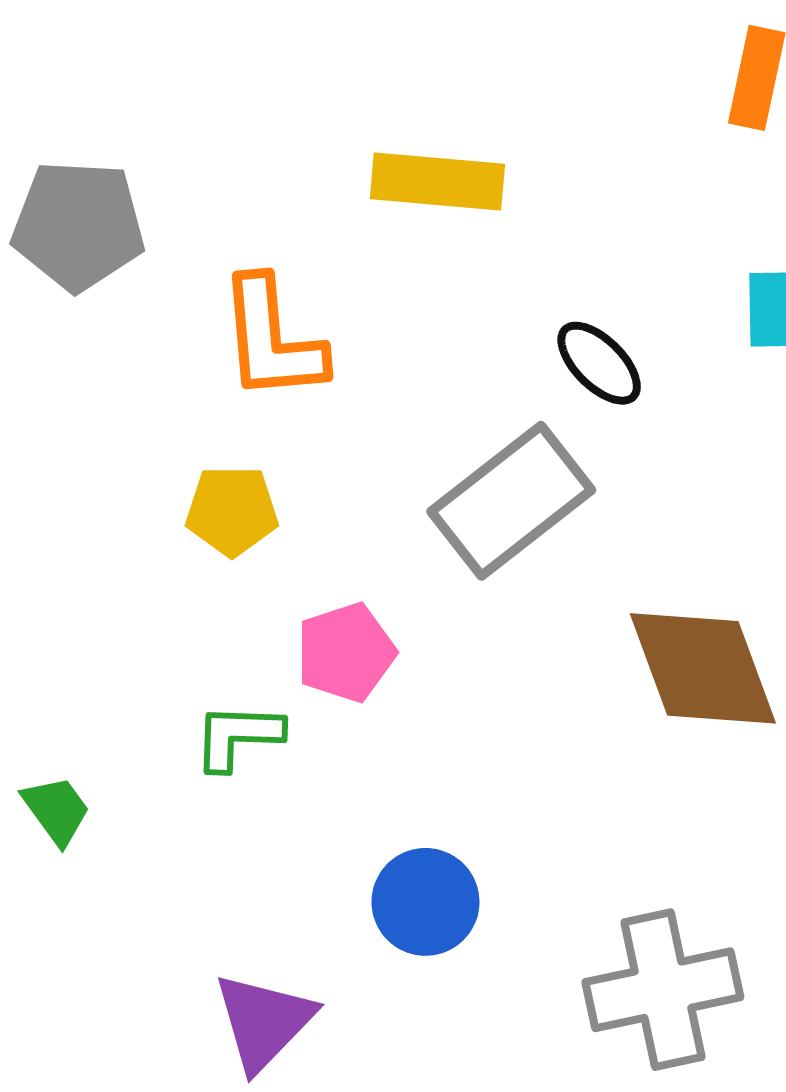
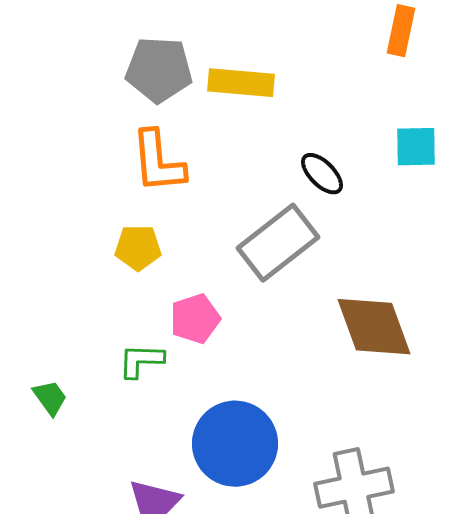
gray pentagon: (78, 225) -> (159, 70), moved
blue circle: (425, 902) -> (235, 444), size x1.6

